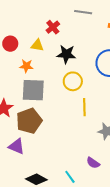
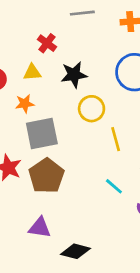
purple triangle: (17, 146) -> (40, 228), moved
cyan line: (70, 177) -> (114, 186), moved

